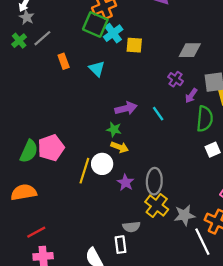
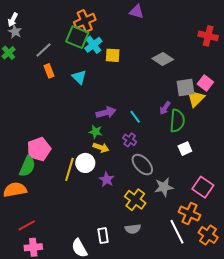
gray line: (42, 38) -> (43, 50), moved
gray diamond: (190, 50) -> (163, 59), turned 35
purple cross: (176, 79) -> (130, 140), moved
purple arrow: (191, 96) -> (165, 108), moved
green semicircle: (29, 151) -> (27, 166), moved
gray ellipse: (154, 181) -> (142, 165), moved, turned -45
gray star: (184, 215) -> (164, 187), moved
gray semicircle: (131, 227) -> (133, 229), moved

